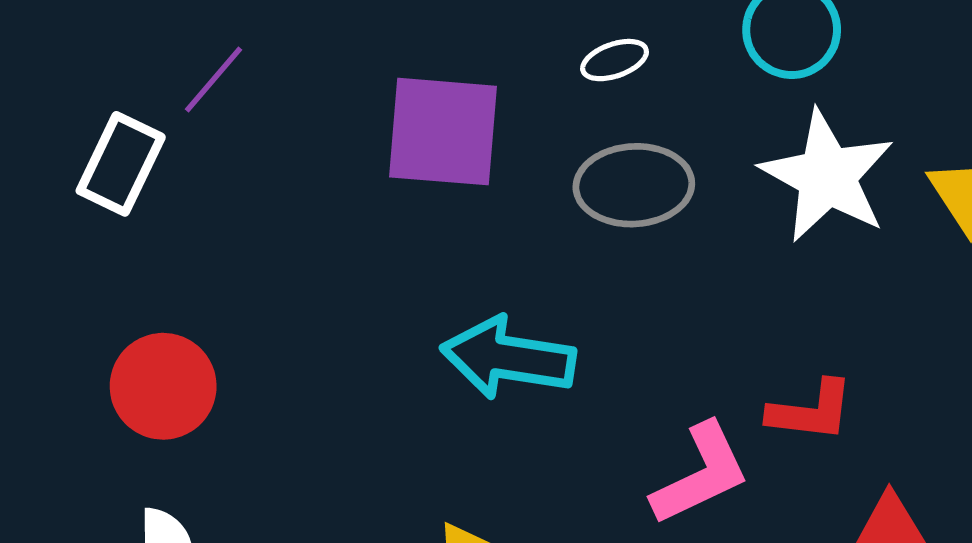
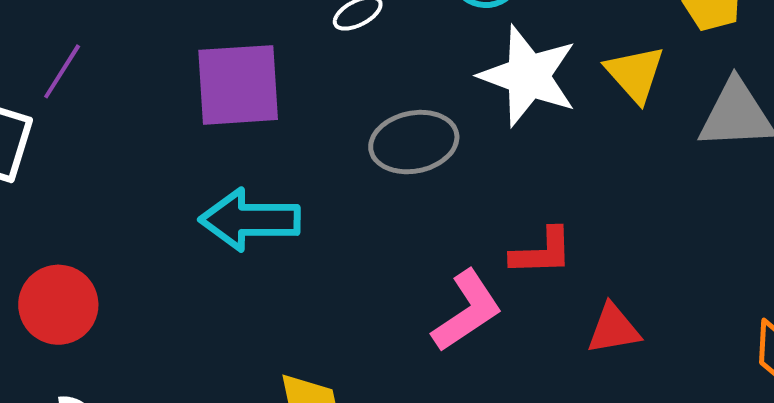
gray ellipse: (634, 185) -> (414, 142), moved
cyan arrow: (508, 358) -> (250, 220), moved

